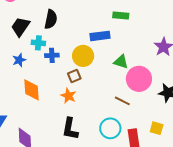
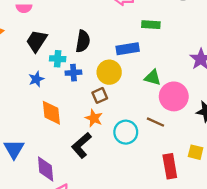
black semicircle: (51, 19) -> (83, 41), moved
cyan circle: (110, 128) -> (126, 132), moved
black L-shape: (70, 129) -> (81, 145), moved, turned 40

